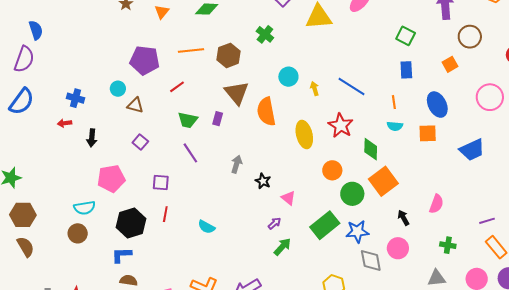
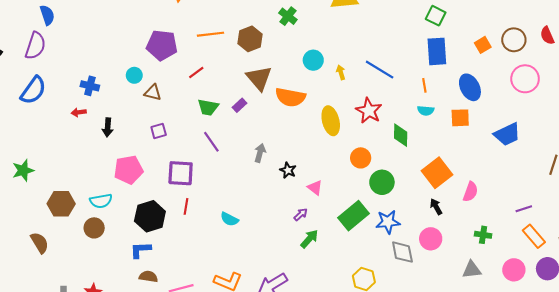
brown circle: (470, 37) -> (514, 40), moved
blue rectangle: (406, 70) -> (437, 51), size x1.5
orange semicircle: (266, 112) -> (290, 97), turned -68
purple rectangle: (218, 119) -> (239, 105), turned 32
purple square: (140, 142) -> (159, 131), turned 35
orange square: (383, 181) -> (437, 173), moved
purple square: (161, 182) -> (181, 173), size x1.5
brown hexagon: (23, 215) -> (61, 204), moved

